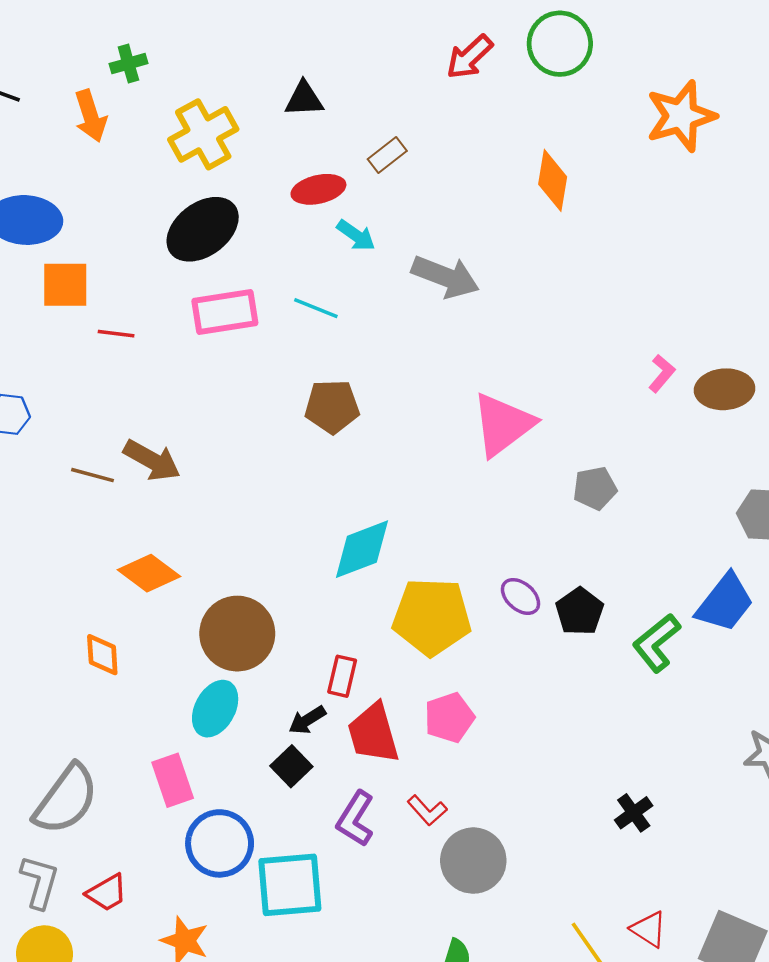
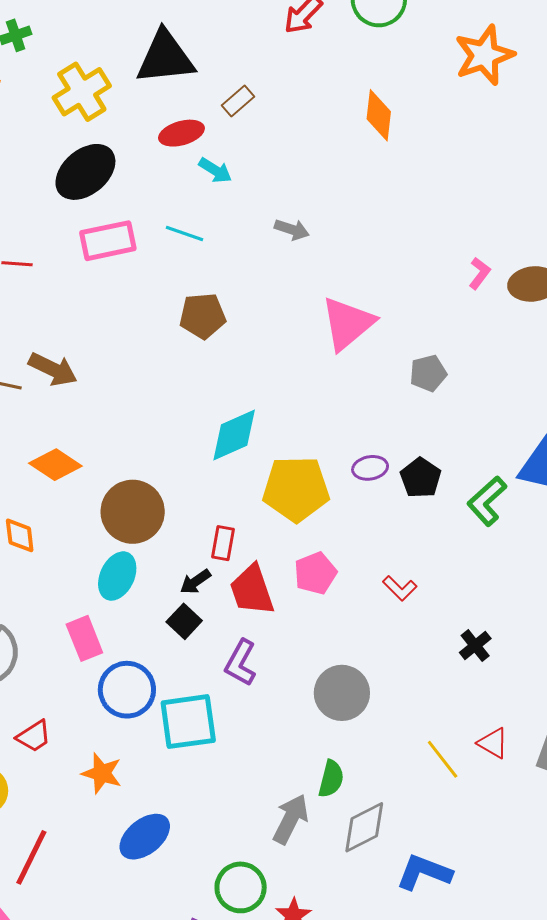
black triangle: (304, 99) -> (165, 58), size x1.8
gray arrow: (445, 277) -> (292, 230), moved, size x0.6
purple ellipse: (520, 596) -> (370, 468), turned -48
red L-shape: (427, 810) -> (400, 588), moved

